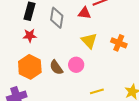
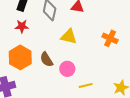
yellow triangle: (89, 41) -> (69, 37), moved, turned -36
pink circle: (76, 65) -> (67, 69), moved

